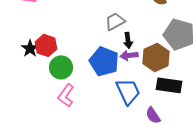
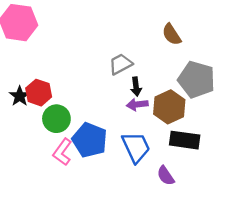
blue pentagon: (104, 61) -> (90, 140), moved

